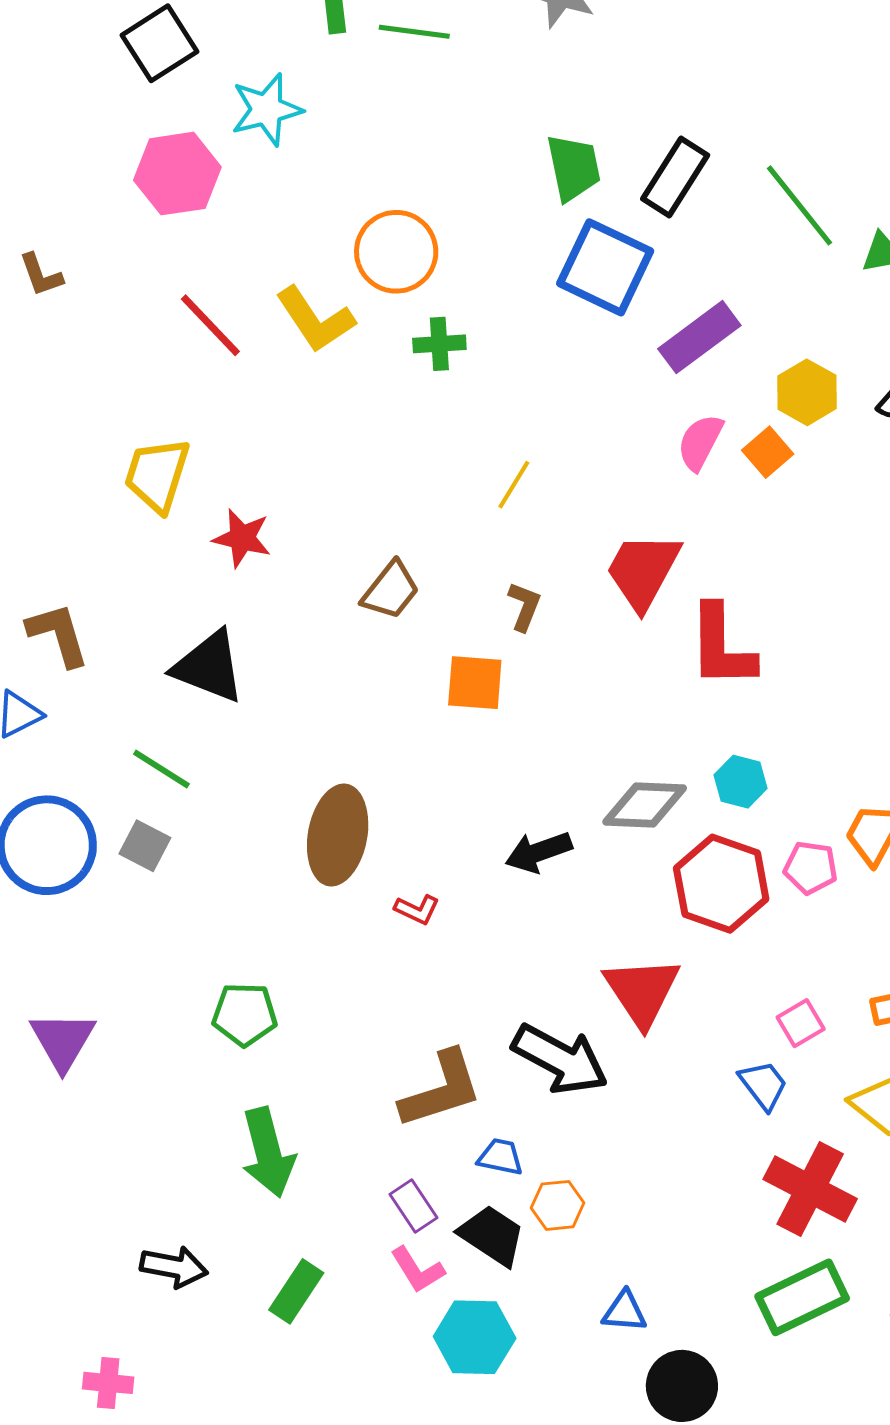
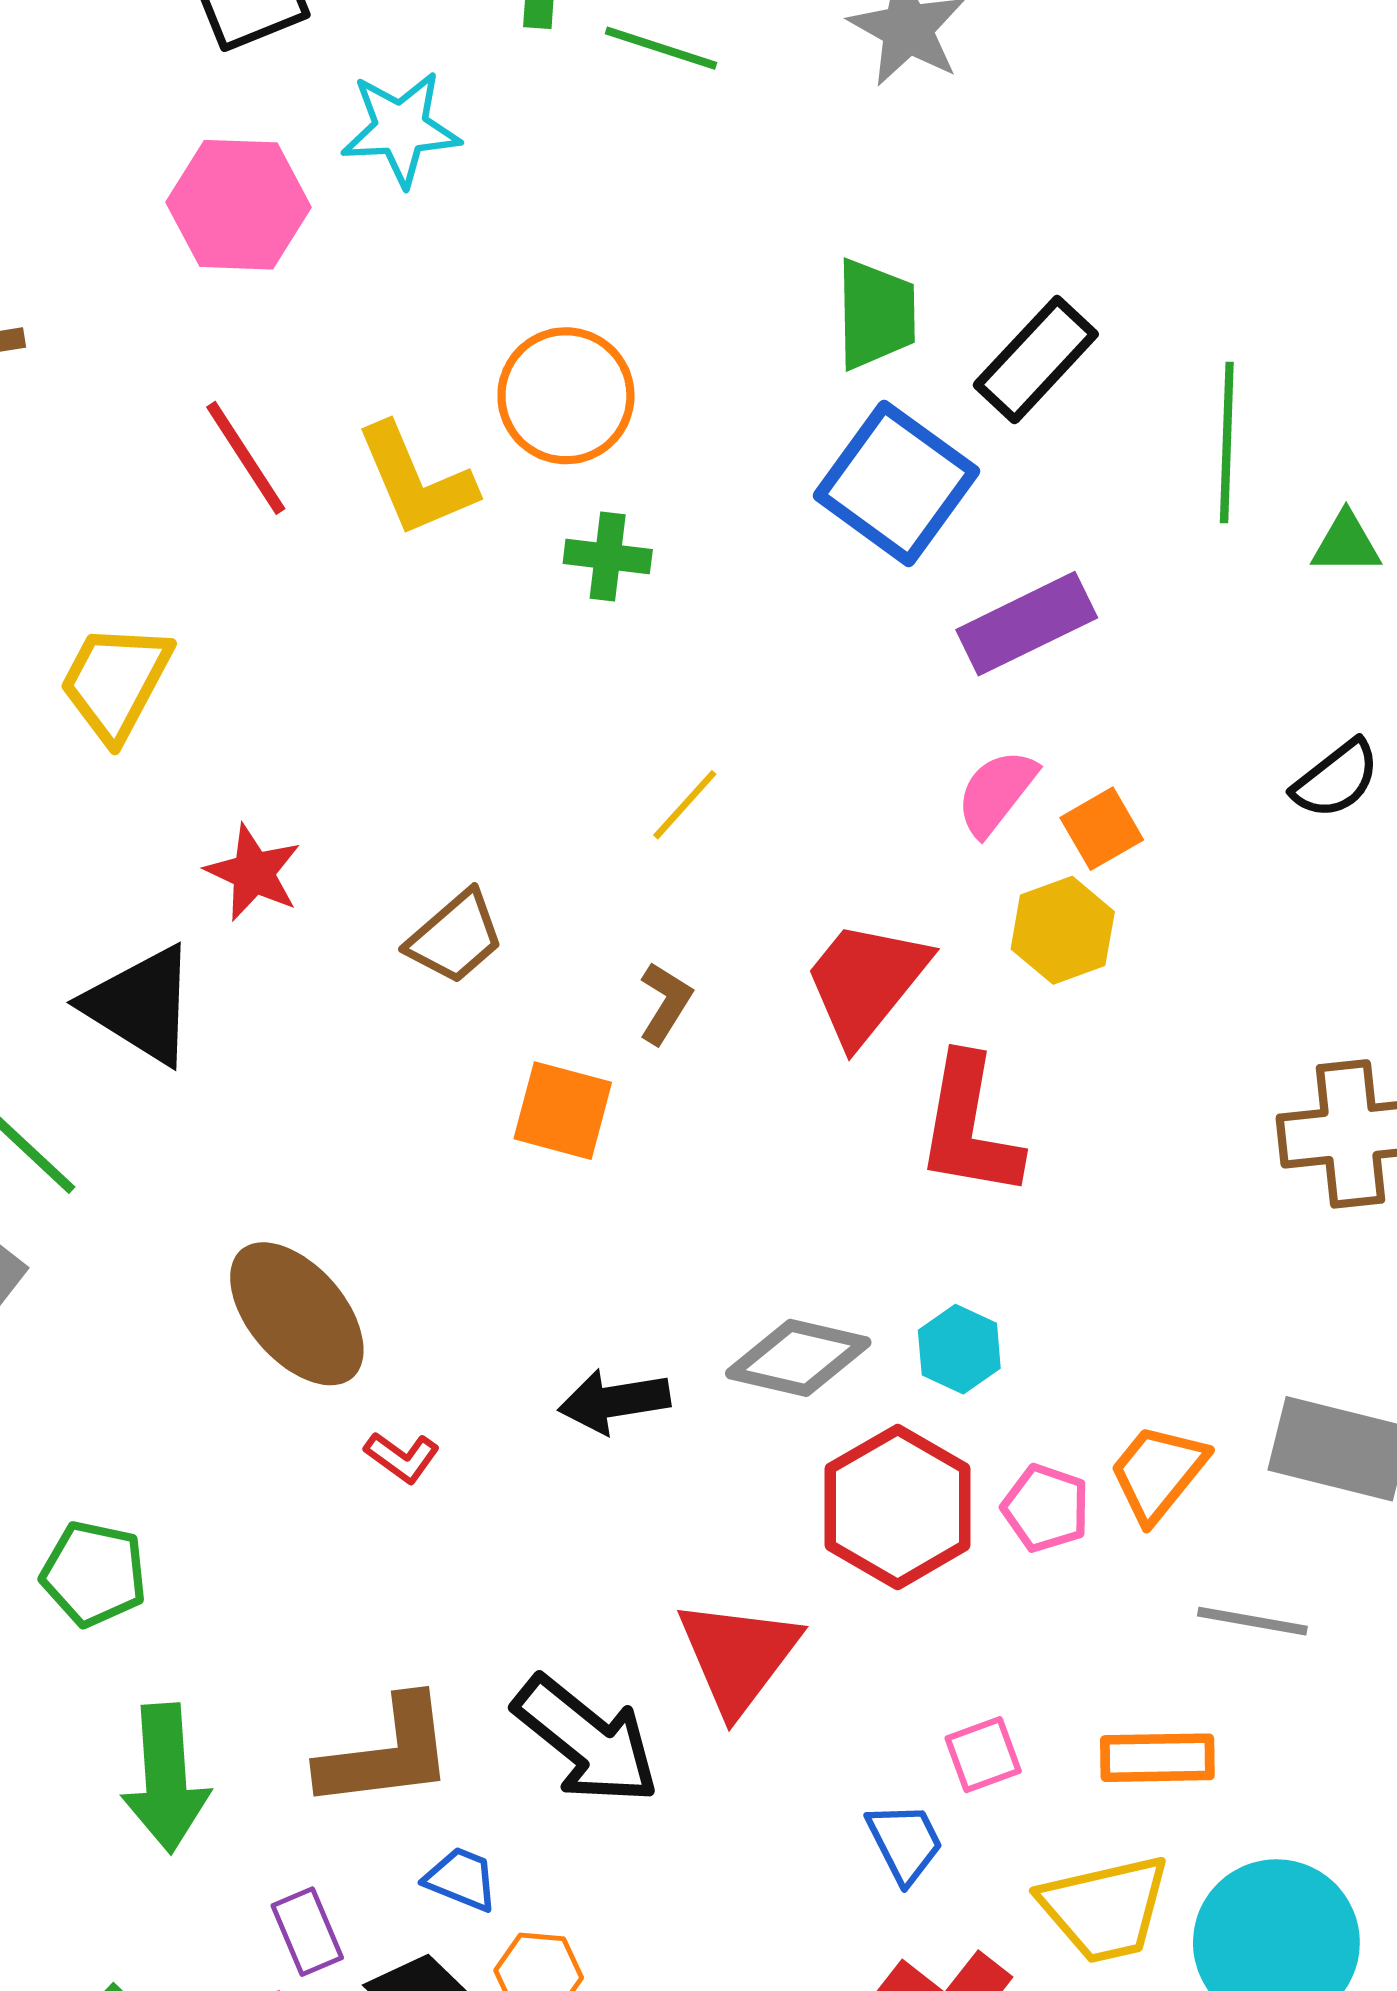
green line: (800, 205) -> (1227, 442), turned 30
yellow hexagon: (807, 392) -> (1063, 930), moved
red star: (242, 538) -> (253, 873), moved
brown ellipse: (338, 835) -> (297, 1314), turned -62
green arrow: (268, 1152) -> (166, 1778), moved

